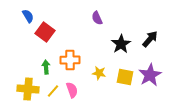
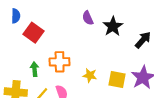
blue semicircle: (28, 16) -> (16, 16), turned 32
black star: (121, 44) -> (113, 26), moved

